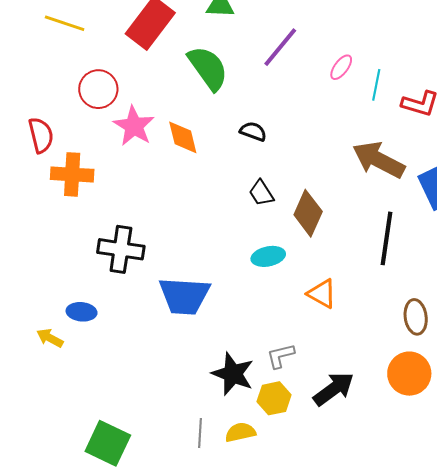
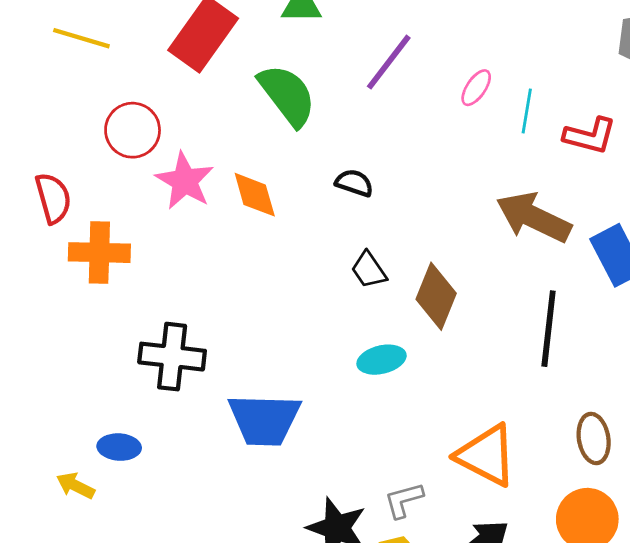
orange triangle: (322, 294) -> (486, 455), moved, size x1.5

